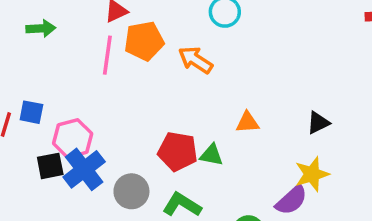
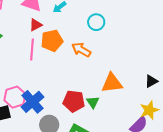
orange triangle: (247, 122) -> (112, 83), size x1.6
green triangle: (211, 155) -> (93, 102), turned 48
blue cross: (84, 169) -> (33, 102), moved

